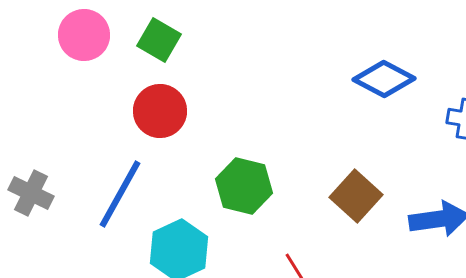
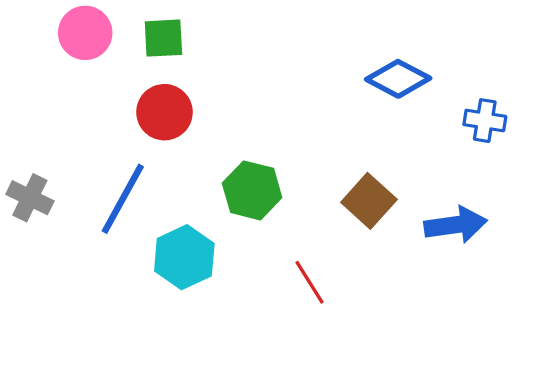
green square: (159, 40) -> (163, 38), turned -33

